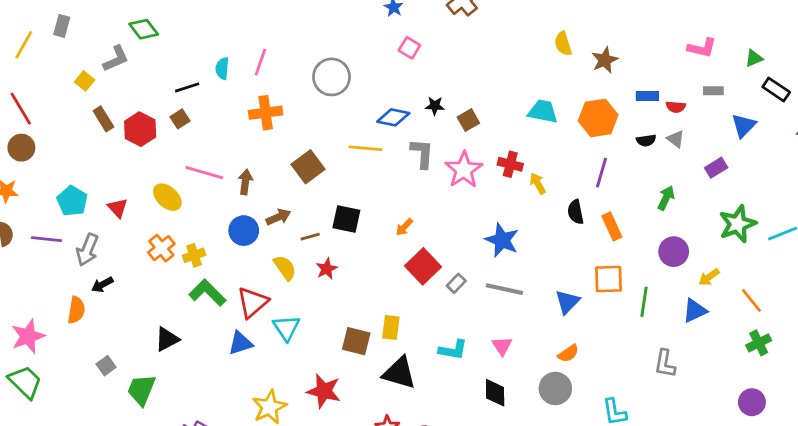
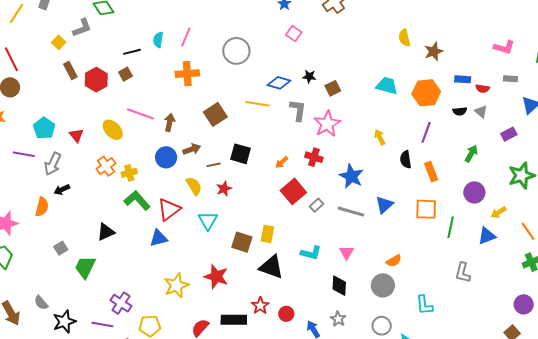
red cross: (510, 164) -> (314, 157), moved
blue triangle: (567, 302) -> (384, 205), moved
cyan triangle: (286, 328) -> (208, 221), moved

